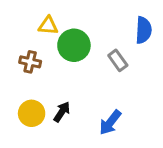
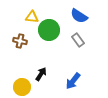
blue semicircle: (144, 30) -> (79, 16), moved, turned 120
yellow circle: (32, 113) -> (22, 87), moved

